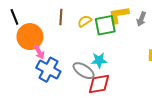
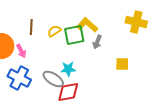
yellow L-shape: (119, 15) -> (87, 25), turned 50
gray arrow: (141, 19) -> (97, 42), moved
pink arrow: (39, 52) -> (21, 51), moved

